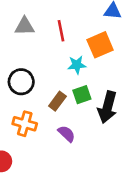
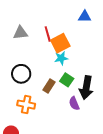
orange square: (100, 45) -> (60, 43), moved
green square: (82, 95) -> (67, 80), turned -32
purple semicircle: (67, 134) -> (74, 103), moved, turned -152

